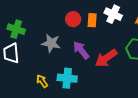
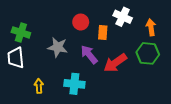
orange rectangle: (92, 20) -> (103, 32), moved
yellow arrow: (42, 81) -> (39, 86), moved, turned 32

